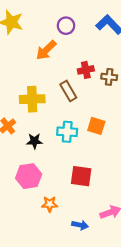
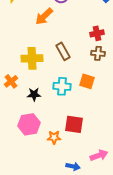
red cross: (86, 70) -> (97, 33), moved
brown cross: (109, 77) -> (98, 53), moved
orange star: (50, 204) -> (54, 137), moved

